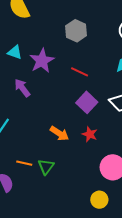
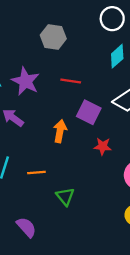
orange arrow: (59, 133) -> (60, 131), moved, turned -96
orange line: (24, 163) -> (36, 173), moved

